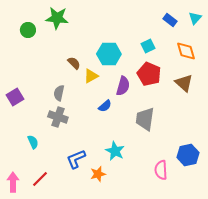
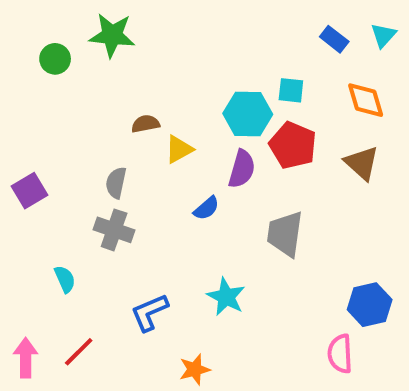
cyan square: (148, 46) -> (291, 90), turned 32
cyan hexagon: (109, 54) -> (248, 114), moved
brown semicircle: (74, 63) -> (145, 124), turned -56
pink semicircle: (161, 170) -> (340, 354), moved
orange star: (98, 174) -> (195, 369), moved

